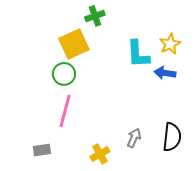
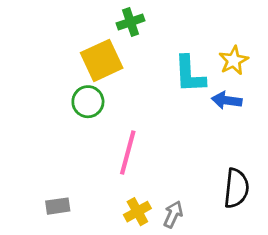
pink line: (65, 111) -> (128, 153), moved
gray arrow: (134, 138) -> (173, 214), moved

